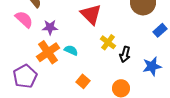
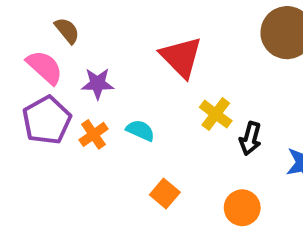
orange cross: (48, 52) -> (94, 134), size x0.6
purple pentagon: (25, 76) -> (47, 120), moved

